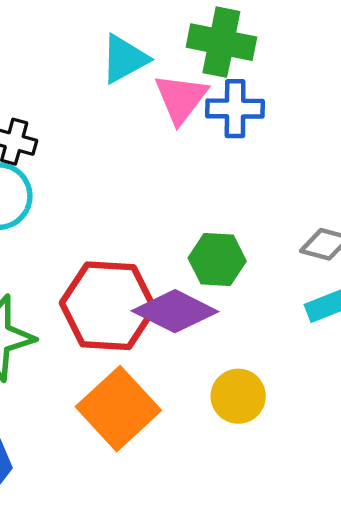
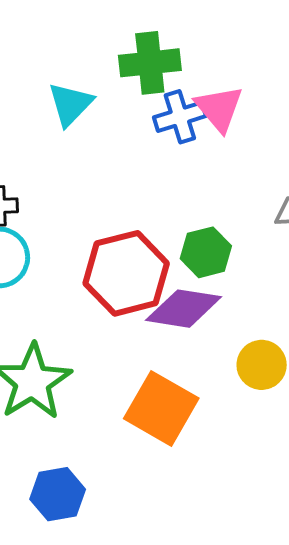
pink triangle: (181, 98) -> (219, 108), moved
red hexagon: (108, 306) -> (126, 273), moved

